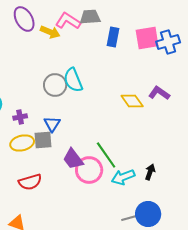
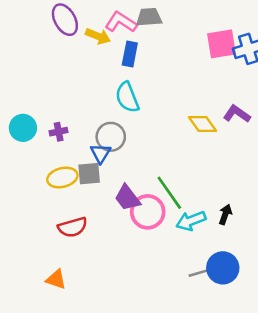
blue rectangle: (113, 37) -> (130, 54), moved
gray circle: (55, 85) -> (111, 137), moved
purple cross: (20, 117) -> (59, 132), moved

